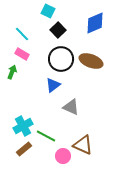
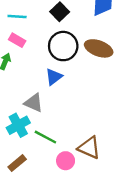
cyan line: (22, 34) -> (17, 16), turned -42
gray triangle: (71, 107) -> (34, 103), moved
brown rectangle: (24, 149) -> (17, 163), moved

